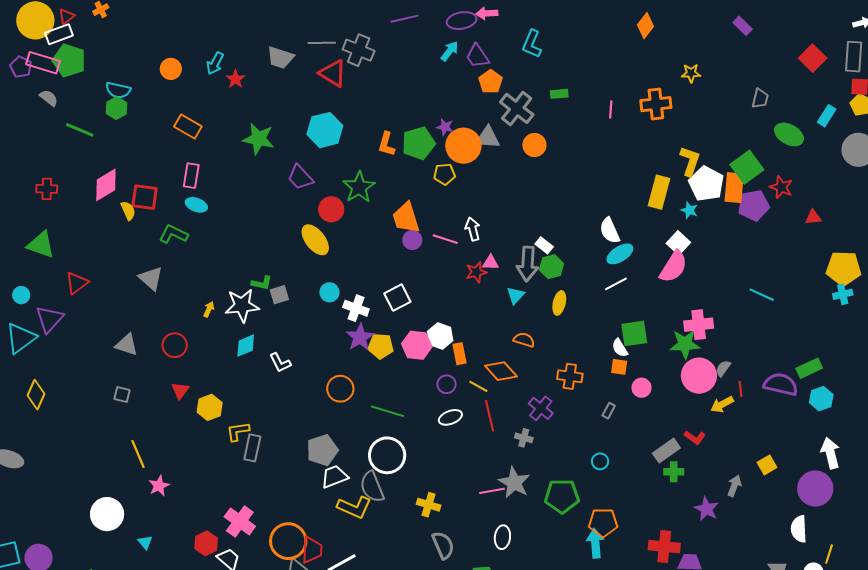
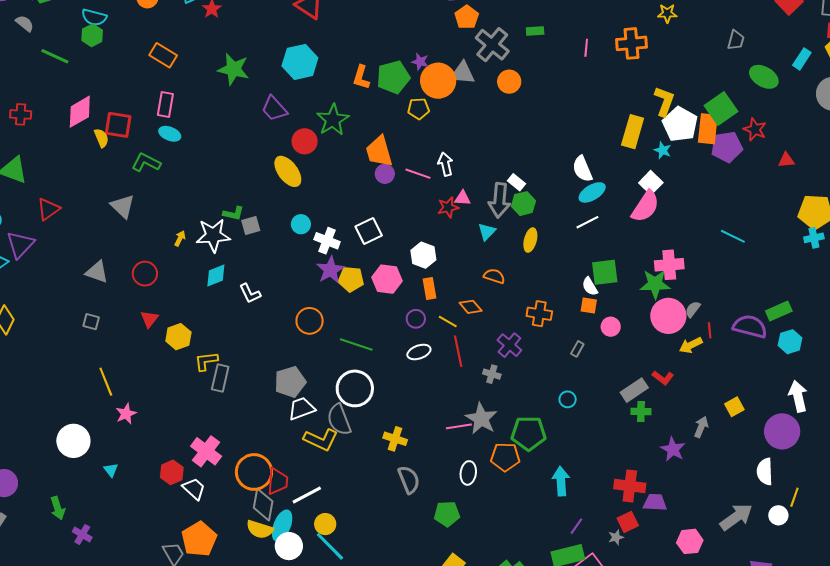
white hexagon: (440, 336) -> (423, 255), moved
orange diamond: (501, 371) -> (471, 307), size x0.7
orange pentagon: (603, 523) -> (505, 457), moved

